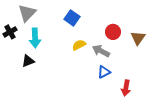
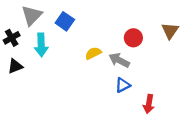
blue square: (72, 18) -> (65, 21), moved
brown triangle: (138, 38) -> (170, 31), moved
black triangle: (28, 61) -> (15, 66), moved

